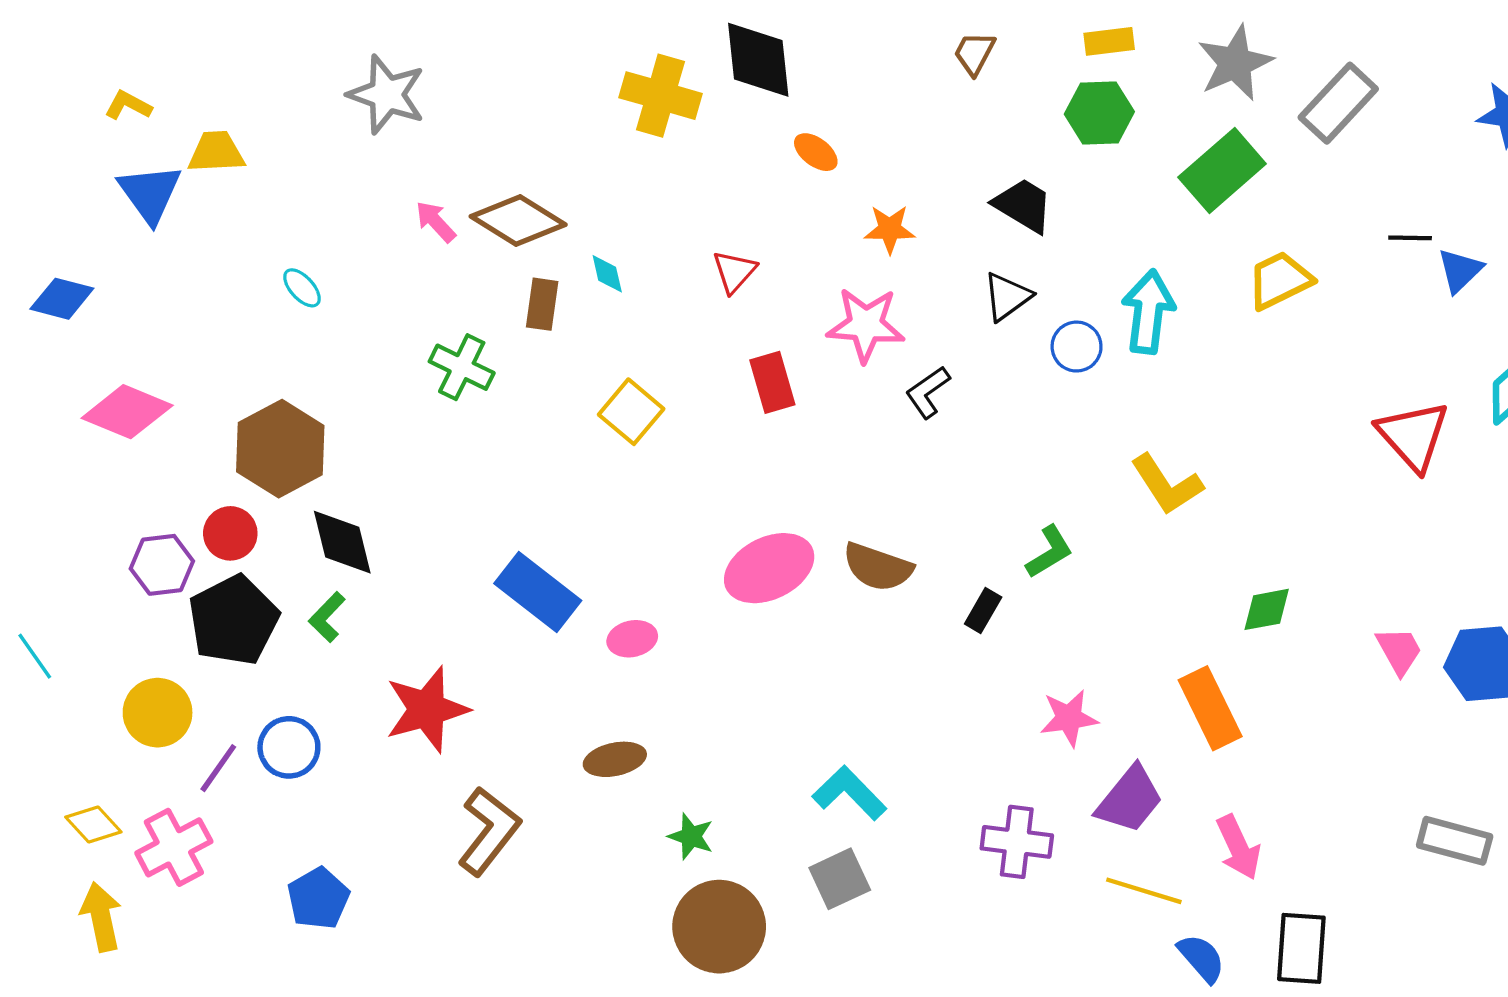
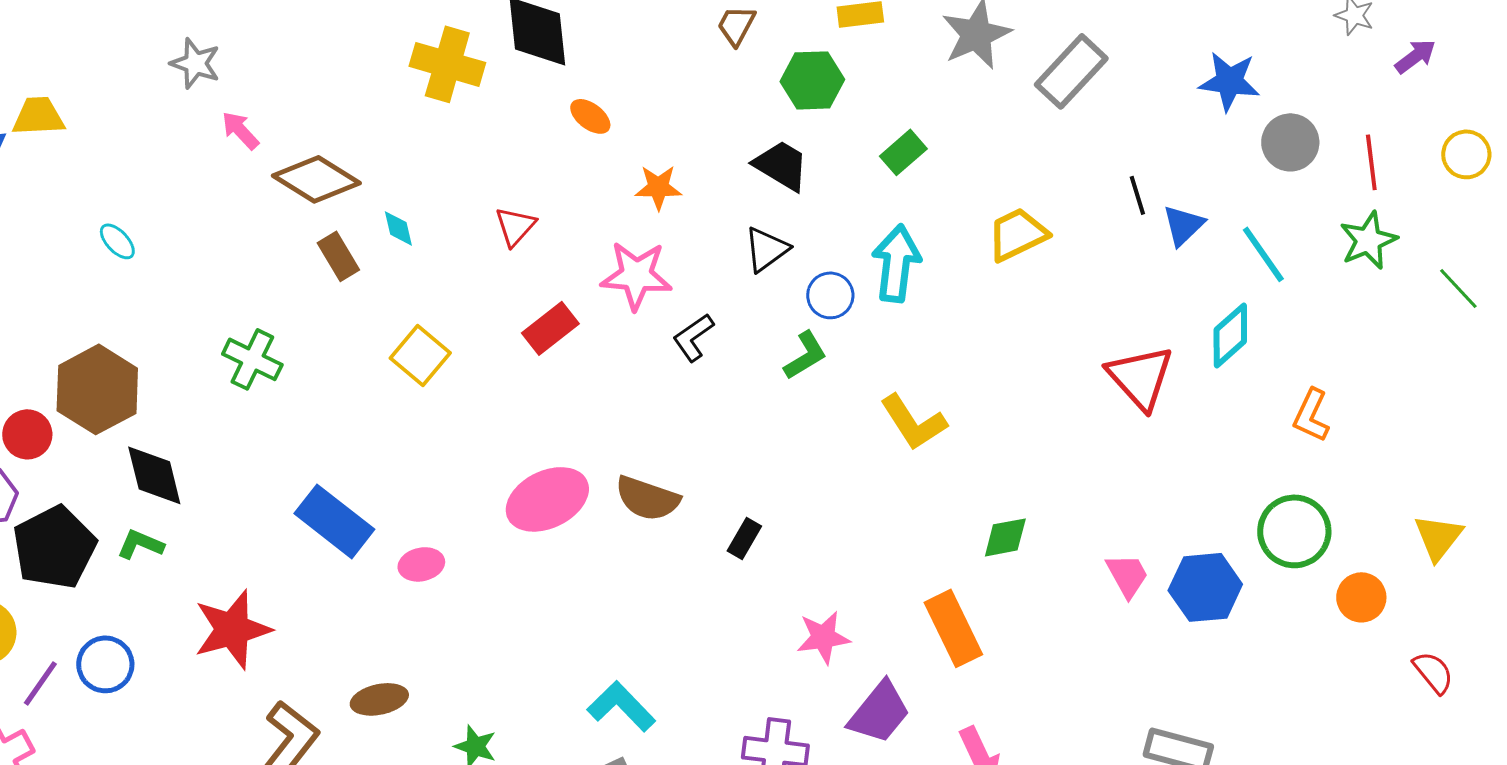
gray star: (387, 95) -> (195, 63), size x0.7
green hexagon: (1099, 113) -> (812, 80), moved
green rectangle: (1222, 171) -> (903, 152), moved, size x0.6
pink arrow: (436, 222) -> (240, 130), moved
black line: (1410, 238) -> (1137, 195), turned 72
brown rectangle: (542, 304) -> (338, 256), turned -39
green cross: (462, 367) -> (252, 359), moved
red rectangle: (772, 382) -> (550, 328), turned 68
red circle: (230, 533) -> (27, 434), moved
green L-shape: (1049, 552) -> (805, 355), moved
green L-shape: (327, 617) -> (140, 544), turned 69
brown ellipse: (615, 759) -> (379, 699), moved

